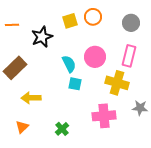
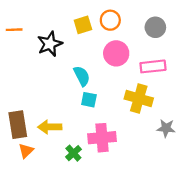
pink rectangle: (129, 56) -> (153, 66), turned 70
pink circle: (95, 57) -> (116, 53), moved
brown rectangle: (15, 68) -> (18, 125), moved, turned -55
yellow arrow: (31, 98) -> (50, 127), moved
pink cross: (104, 116) -> (102, 138), moved

